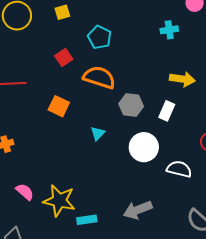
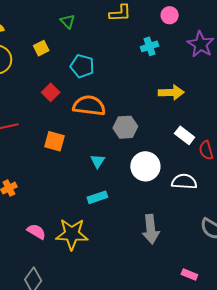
white rectangle: (167, 111) -> (185, 135), moved, turned -66
gray arrow: (138, 210) -> (151, 229), turned -64
cyan rectangle: (87, 220) -> (97, 197), moved

